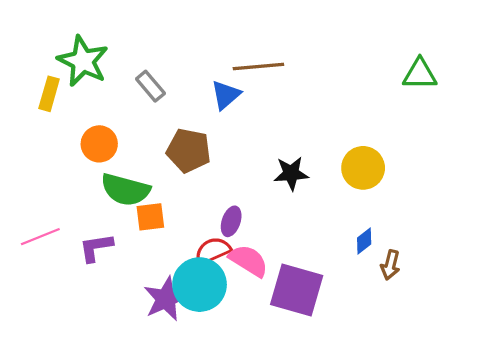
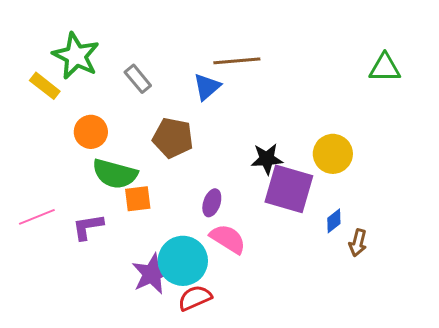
yellow rectangle: (49, 94) -> (45, 86), turned -68
red semicircle: (213, 251) -> (195, 298), moved
purple square: (297, 290) -> (289, 189), moved

